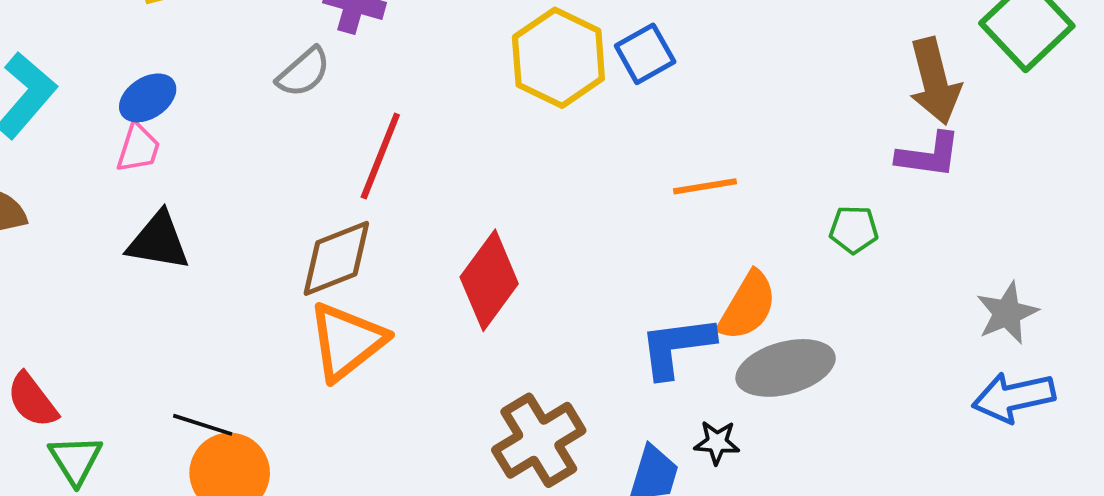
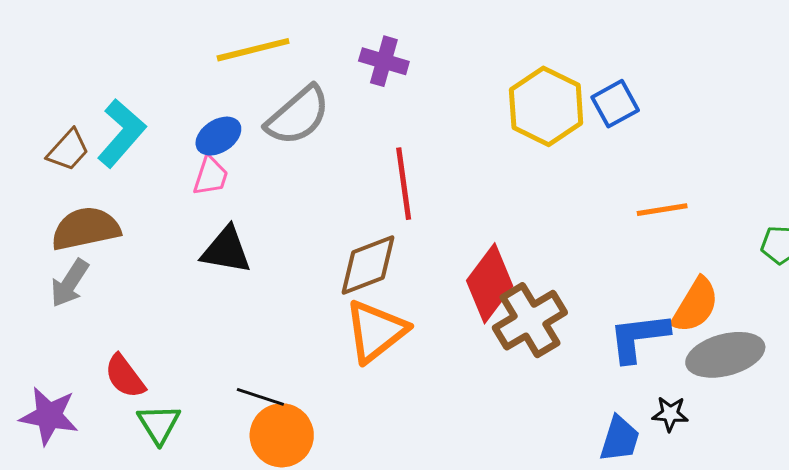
gray semicircle: (304, 72) -> (298, 116), moved, size x1.5
red line: (380, 156) -> (404, 184), turned -30
brown cross: (539, 440) -> (530, 320), moved

